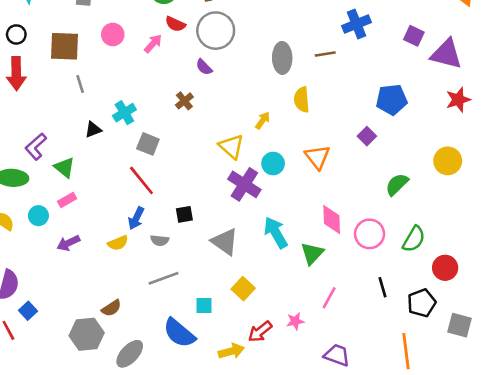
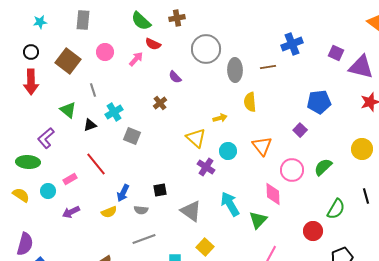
gray circle: (216, 31) -> (206, 49), moved
brown square: (65, 46) -> (68, 61), turned 35
gray line: (80, 84) -> (93, 90), moved
yellow arrow: (263, 120) -> (220, 118), turned 40
green triangle: (65, 167) -> (68, 110), moved
red line: (141, 180) -> (96, 164), moved
purple cross: (244, 184) -> (206, 167), size x0.7
pink circle: (370, 234) -> (292, 170), moved
red circle: (445, 268) -> (313, 231), moved
black line: (383, 287) -> (366, 196), moved

